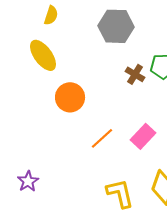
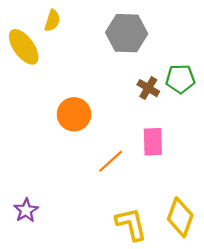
yellow ellipse: (43, 55) -> (24, 47), moved
pink rectangle: (143, 136) -> (153, 142), moved, turned -45

